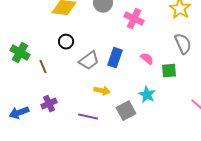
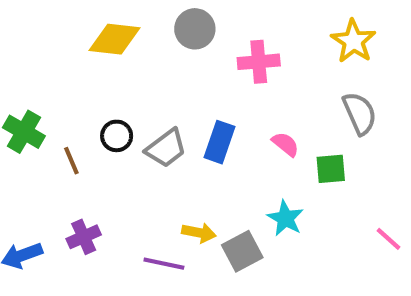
pink cross: (134, 19) -> (259, 62), turned -30
black circle: (66, 42) -> (117, 136), moved
yellow arrow: (102, 91) -> (199, 233), moved

